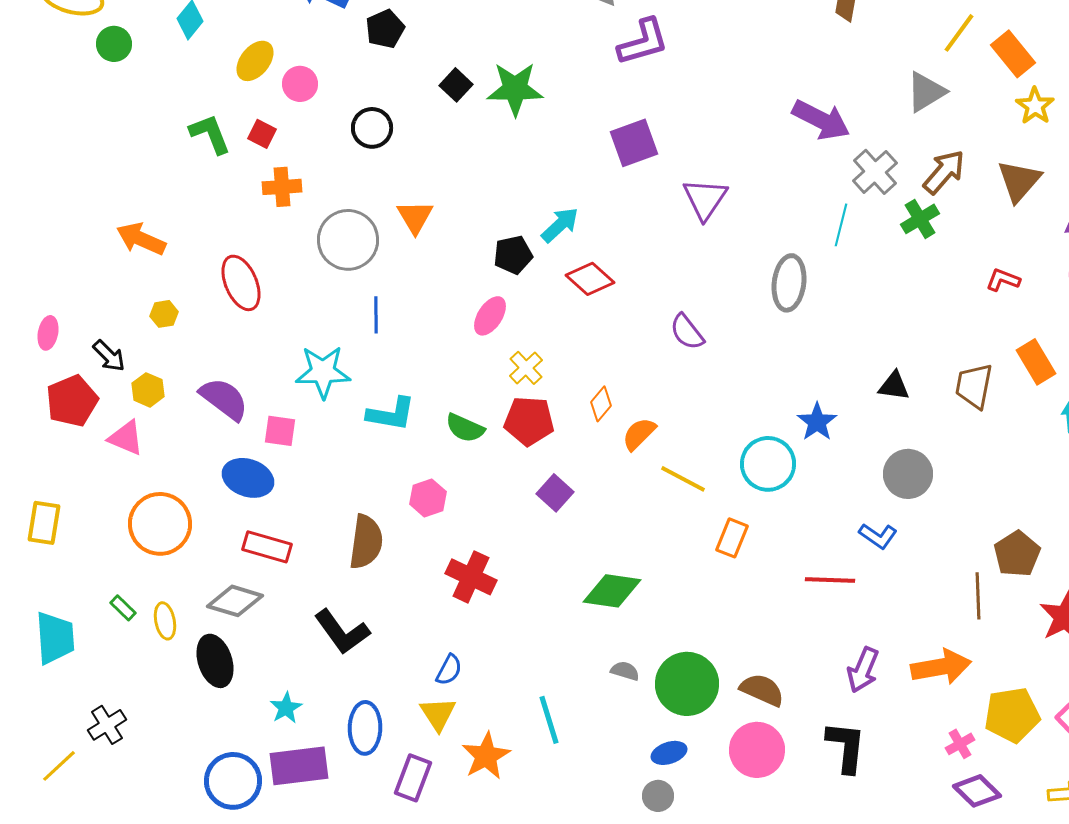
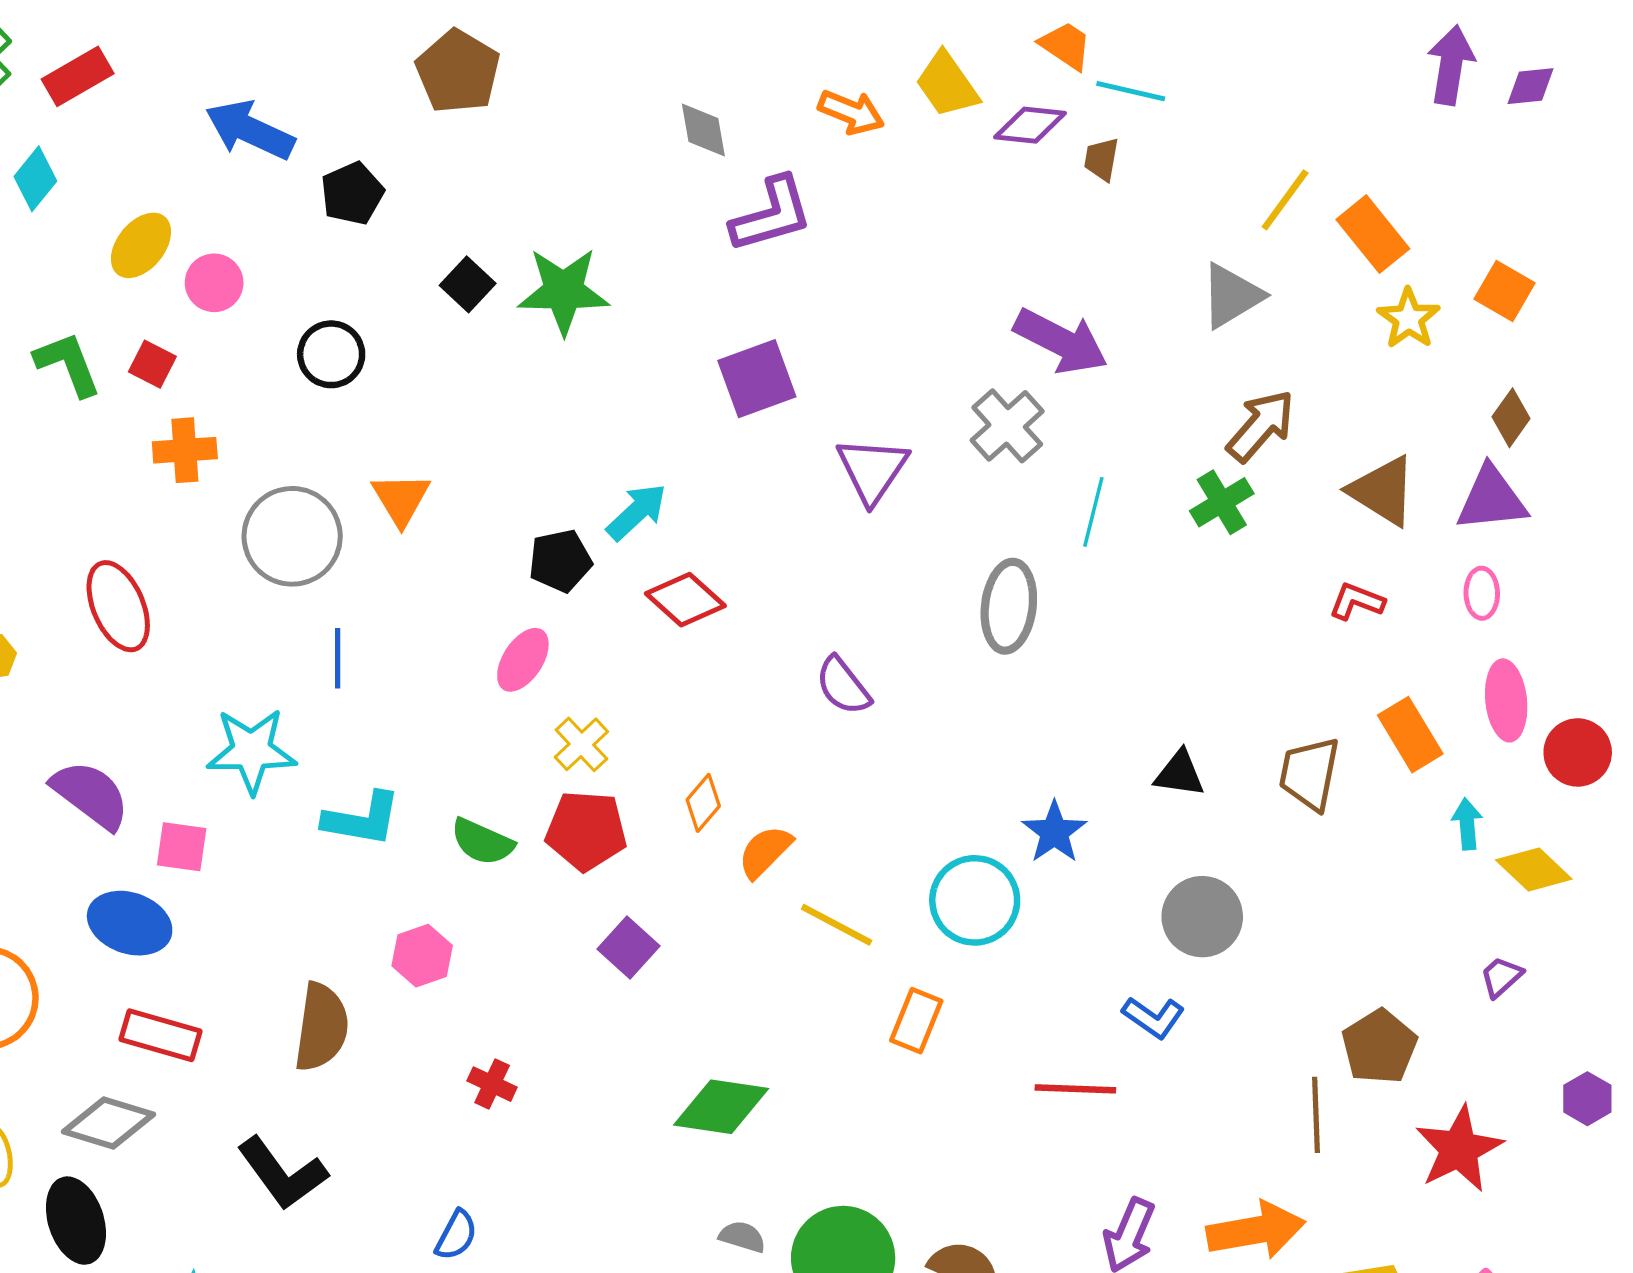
gray cross: (875, 172) -> (1007, 426), moved
brown triangle: (1019, 181) -> (1383, 491), moved, turned -39
red cross: (471, 577) -> (492, 1084), size x0.6

